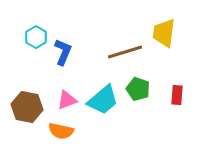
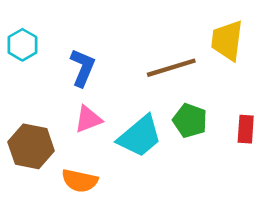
cyan hexagon: (36, 37) -> (22, 45), moved
pink triangle: (67, 100) -> (88, 119), moved

